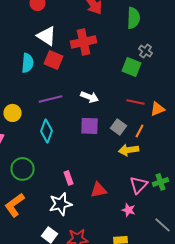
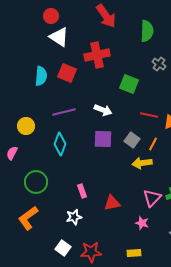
white triangle: (46, 36) -> (59, 37), moved
green square: (132, 67) -> (129, 84), moved
white star: (60, 204) -> (74, 217), size x0.7

